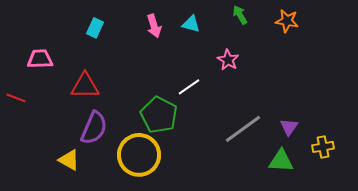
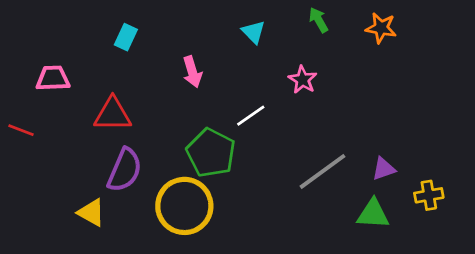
cyan triangle: (191, 24) -> (253, 32), turned 30
pink arrow: (154, 26) -> (192, 72), moved
purple triangle: (289, 127) -> (384, 169), turned 36

